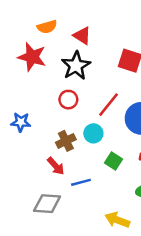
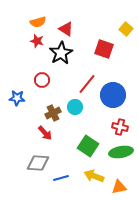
red star: (32, 57) -> (37, 41), moved, size x0.6
red circle: (68, 100) -> (42, 80), moved
green square: (113, 161) -> (88, 146), moved, size x1.5
blue line: (81, 182) -> (61, 178), moved

